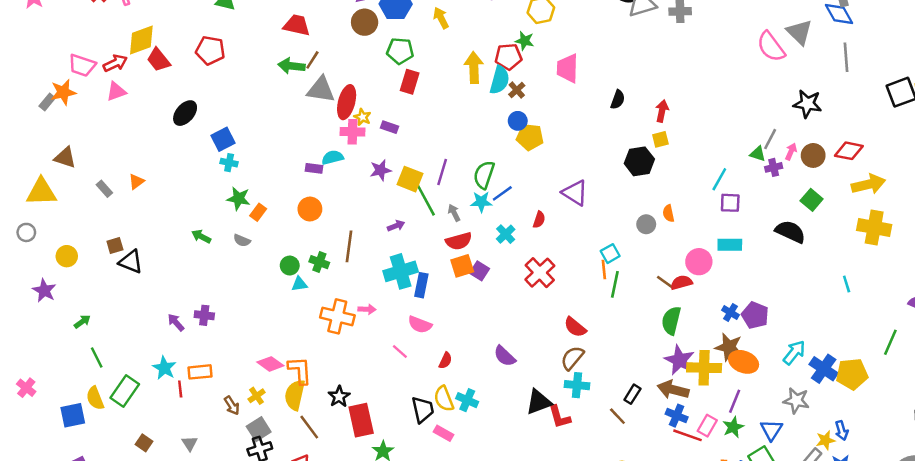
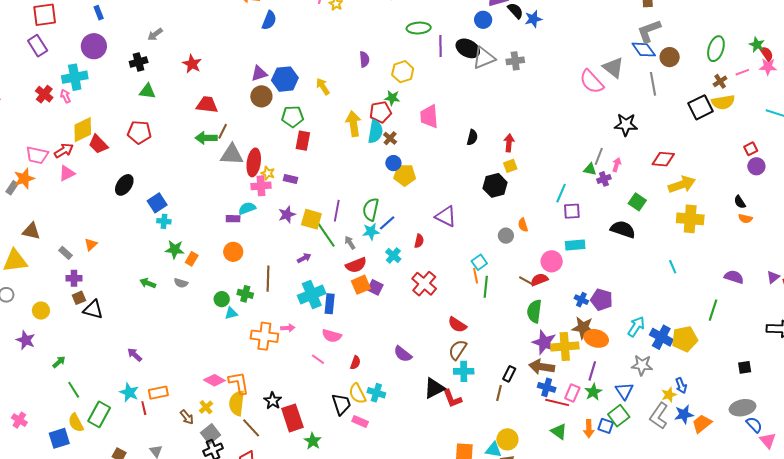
brown circle: (813, 155) -> (670, 57), moved
purple cross: (204, 315) -> (74, 278), moved
brown line: (617, 416) -> (499, 393), turned 63

